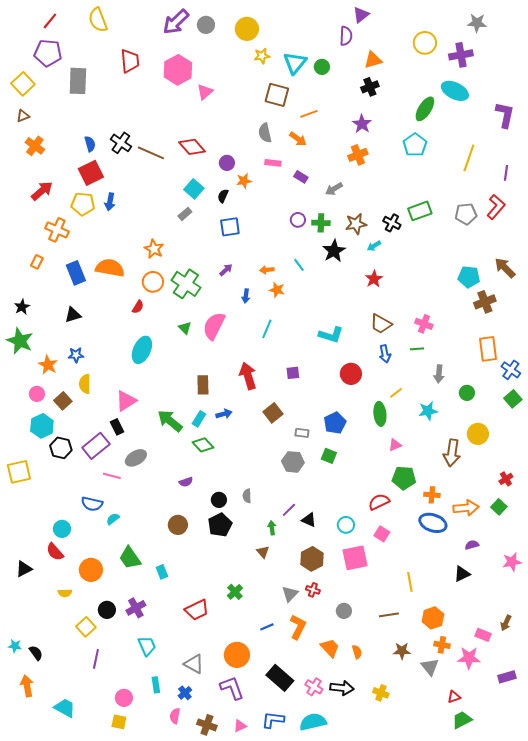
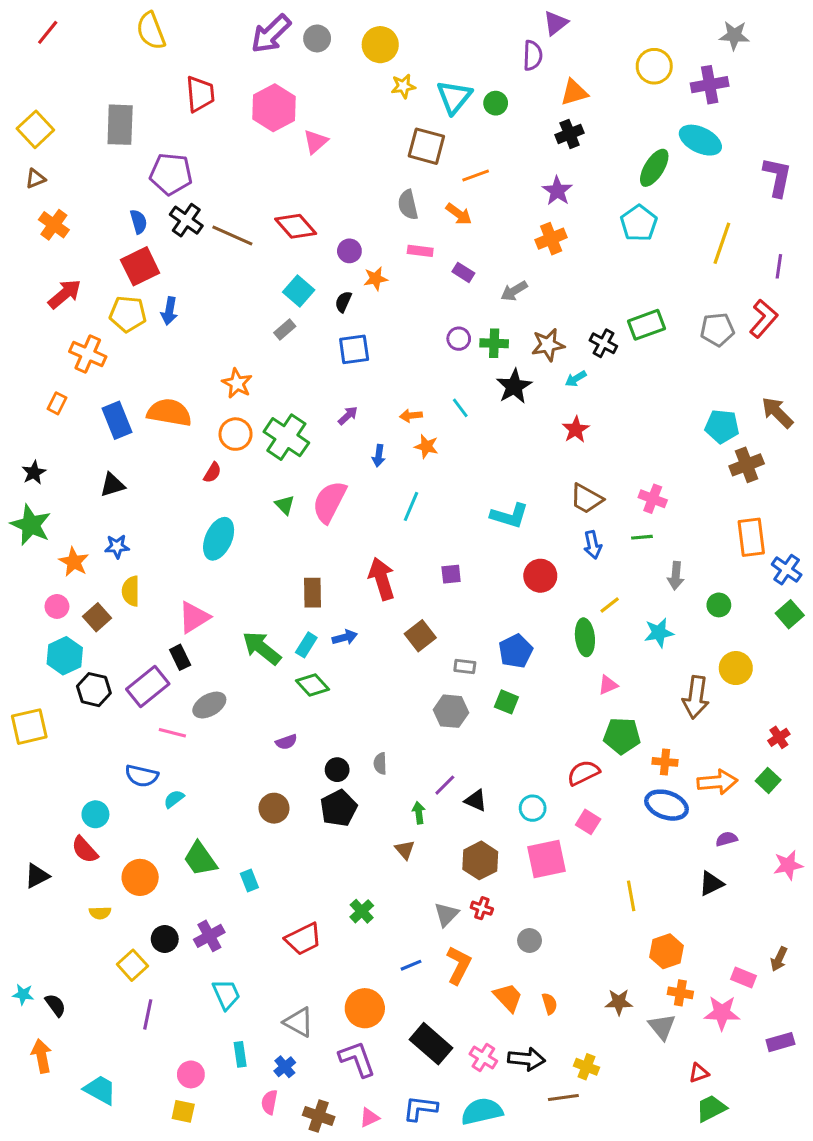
red line: (50, 21) -> (48, 32), moved
purple pentagon: (48, 53) -> (171, 174), moved
brown line: (389, 615) -> (563, 1098), moved

